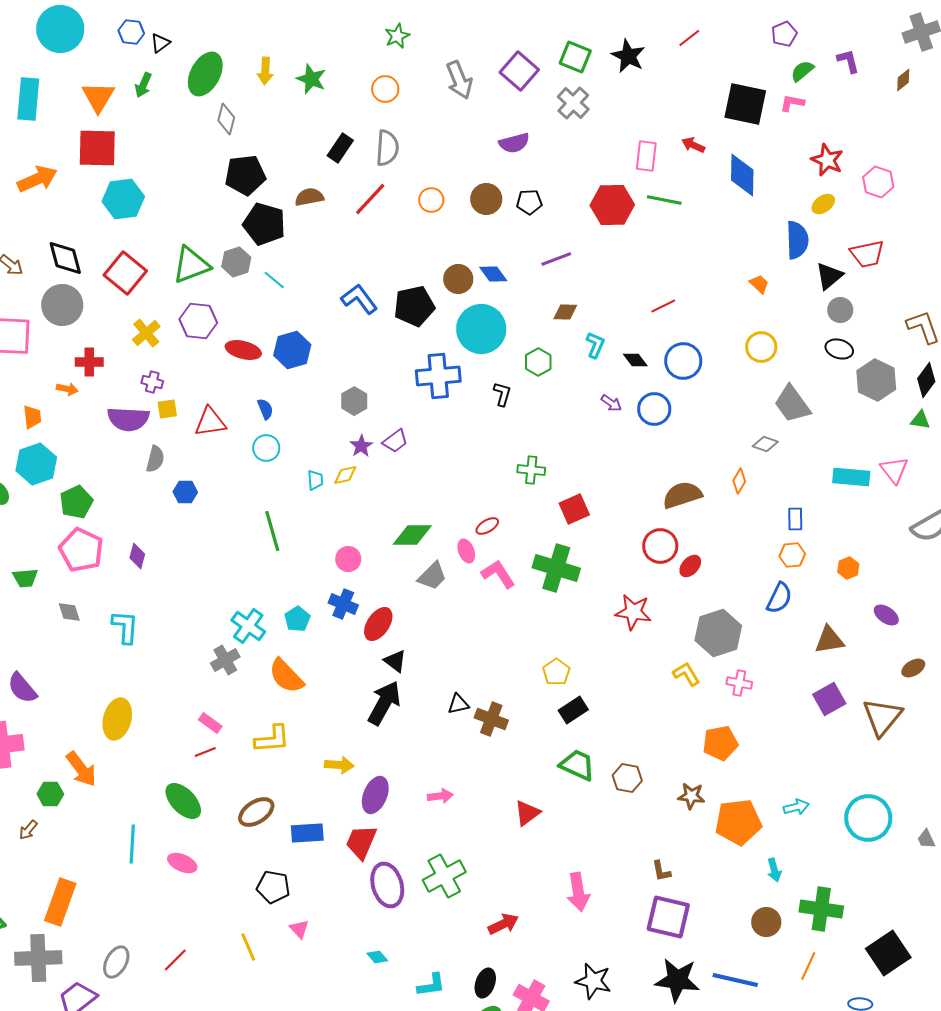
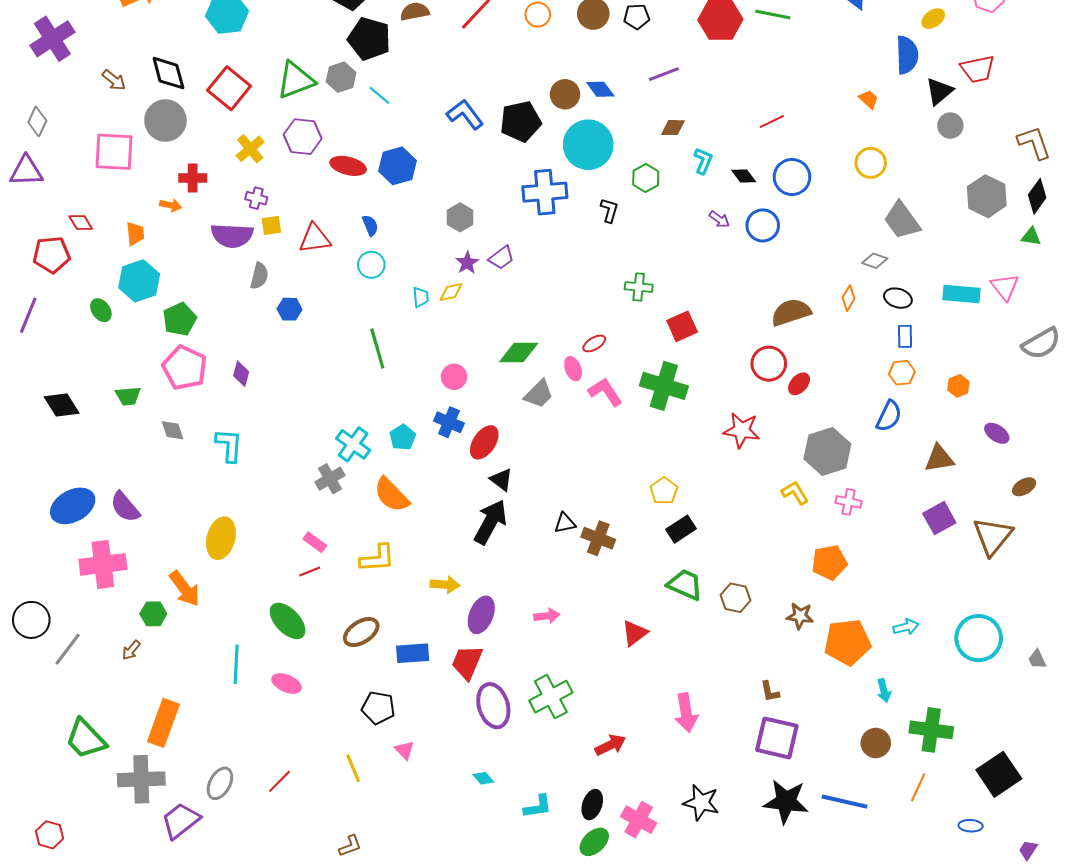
black ellipse: (839, 349) -> (898, 298), moved

